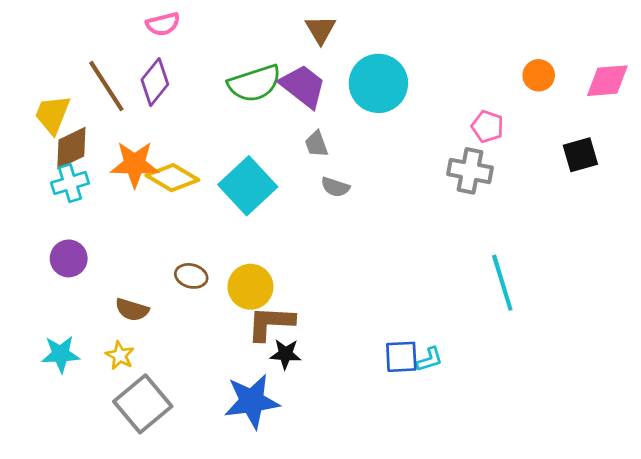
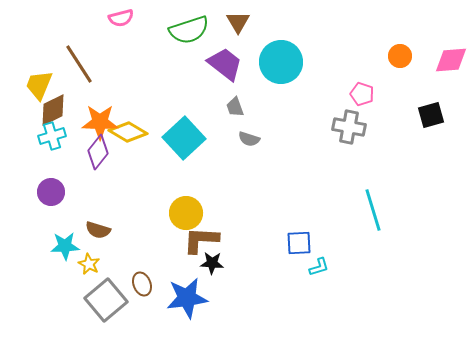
purple diamond: (155, 82) -> (98, 152), moved
green semicircle: (255, 83) -> (189, 30), moved
brown ellipse: (191, 276) -> (142, 284), moved, turned 55
cyan star: (61, 354) -> (65, 246), moved
blue square: (401, 357) -> (299, 243), moved

